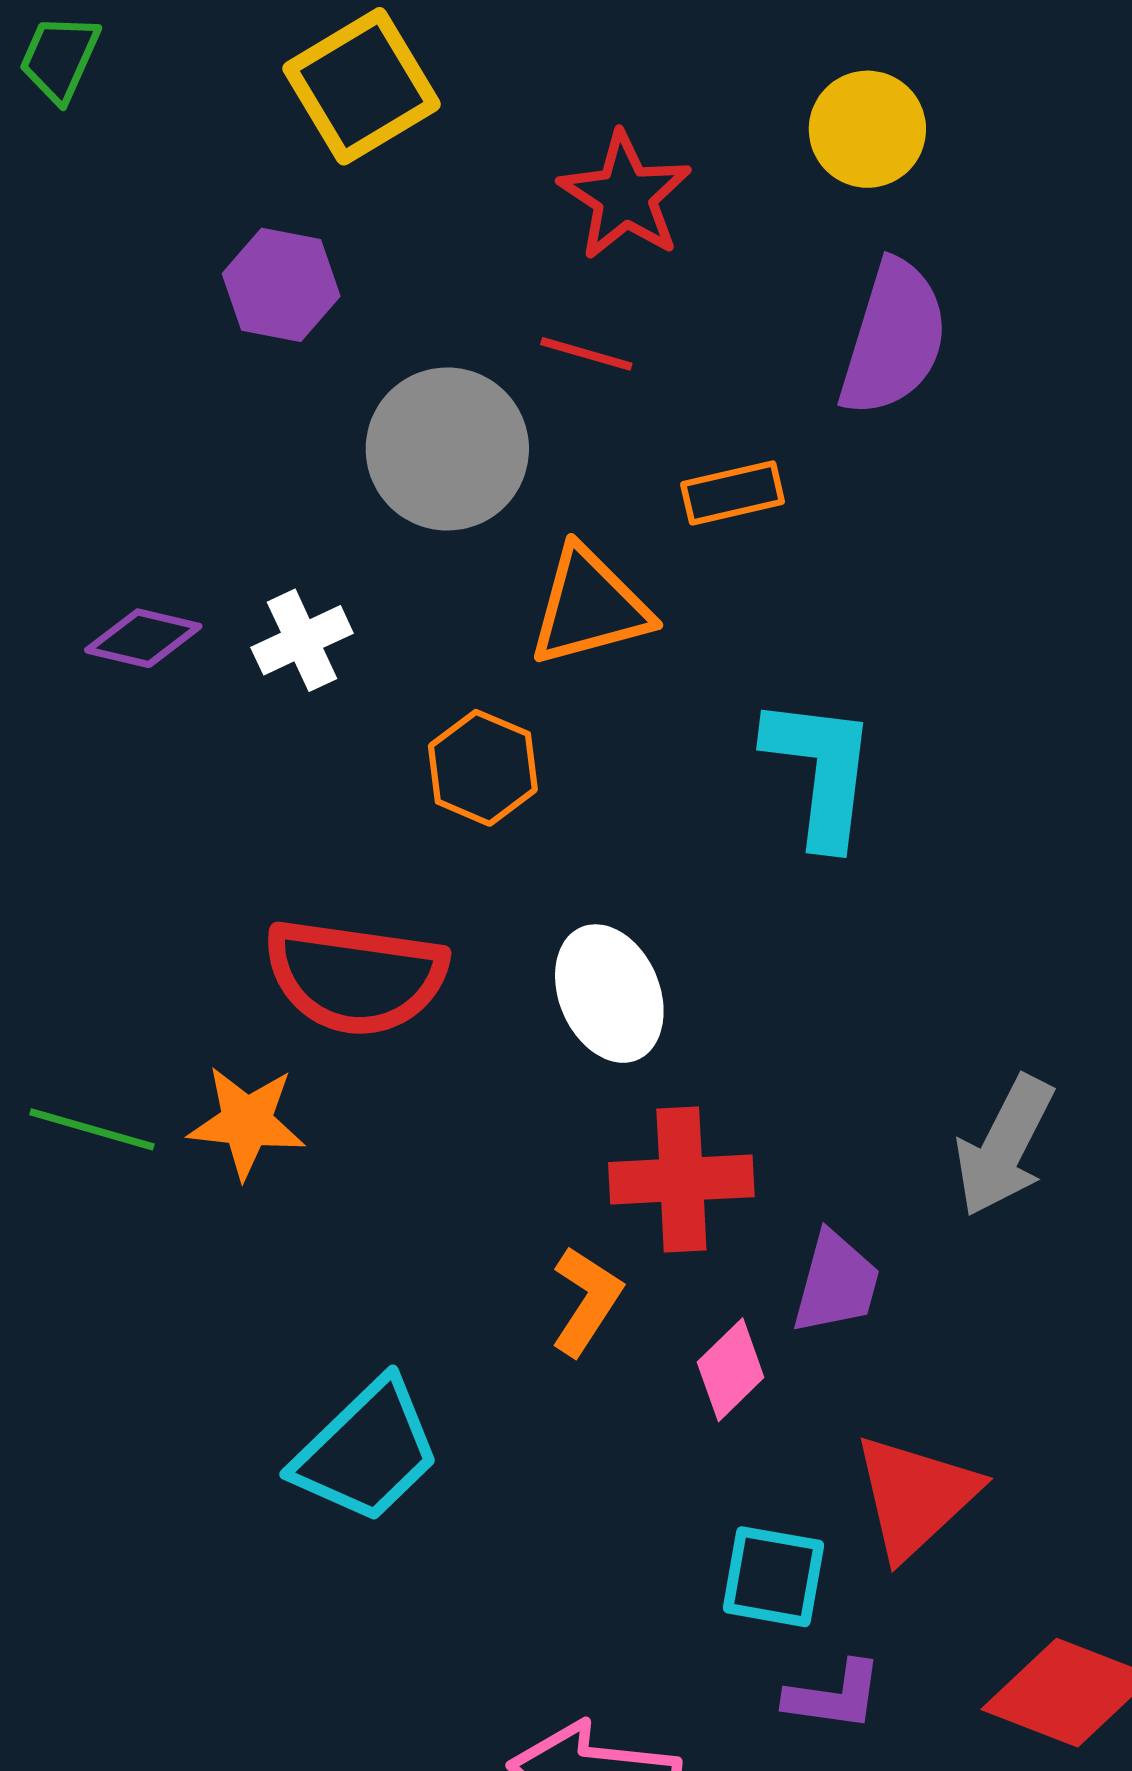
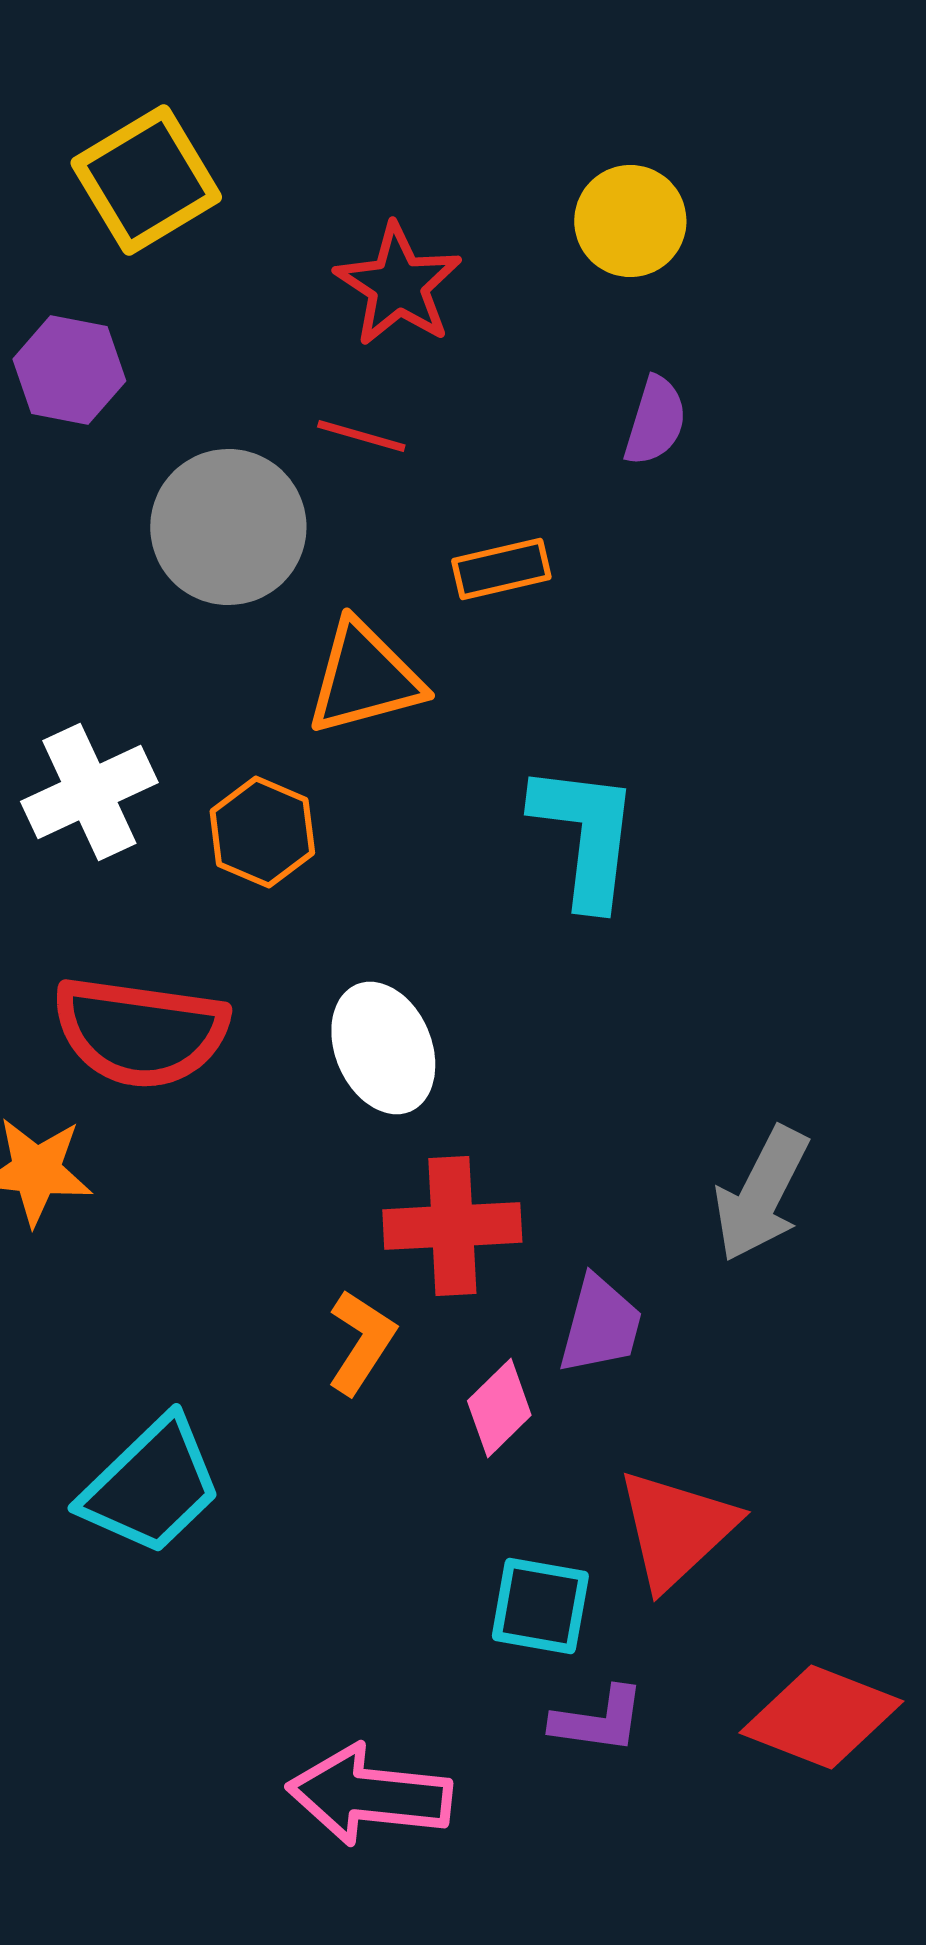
purple semicircle: (894, 338) -> (655, 421), size x0.6
white cross: (302, 640) -> (89, 792), moved, size x1.4

